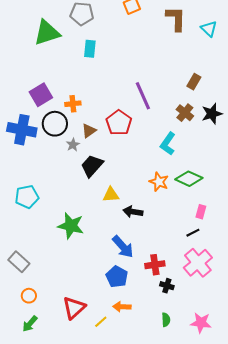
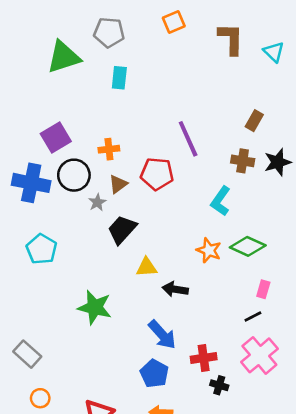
orange cross: (73, 104) -> (109, 149), moved
brown cross: (185, 113) -> (243, 161), turned -30
red pentagon: (119, 123) -> (157, 174), turned -30
cyan pentagon: (27, 197) -> (42, 249), moved, turned -30

